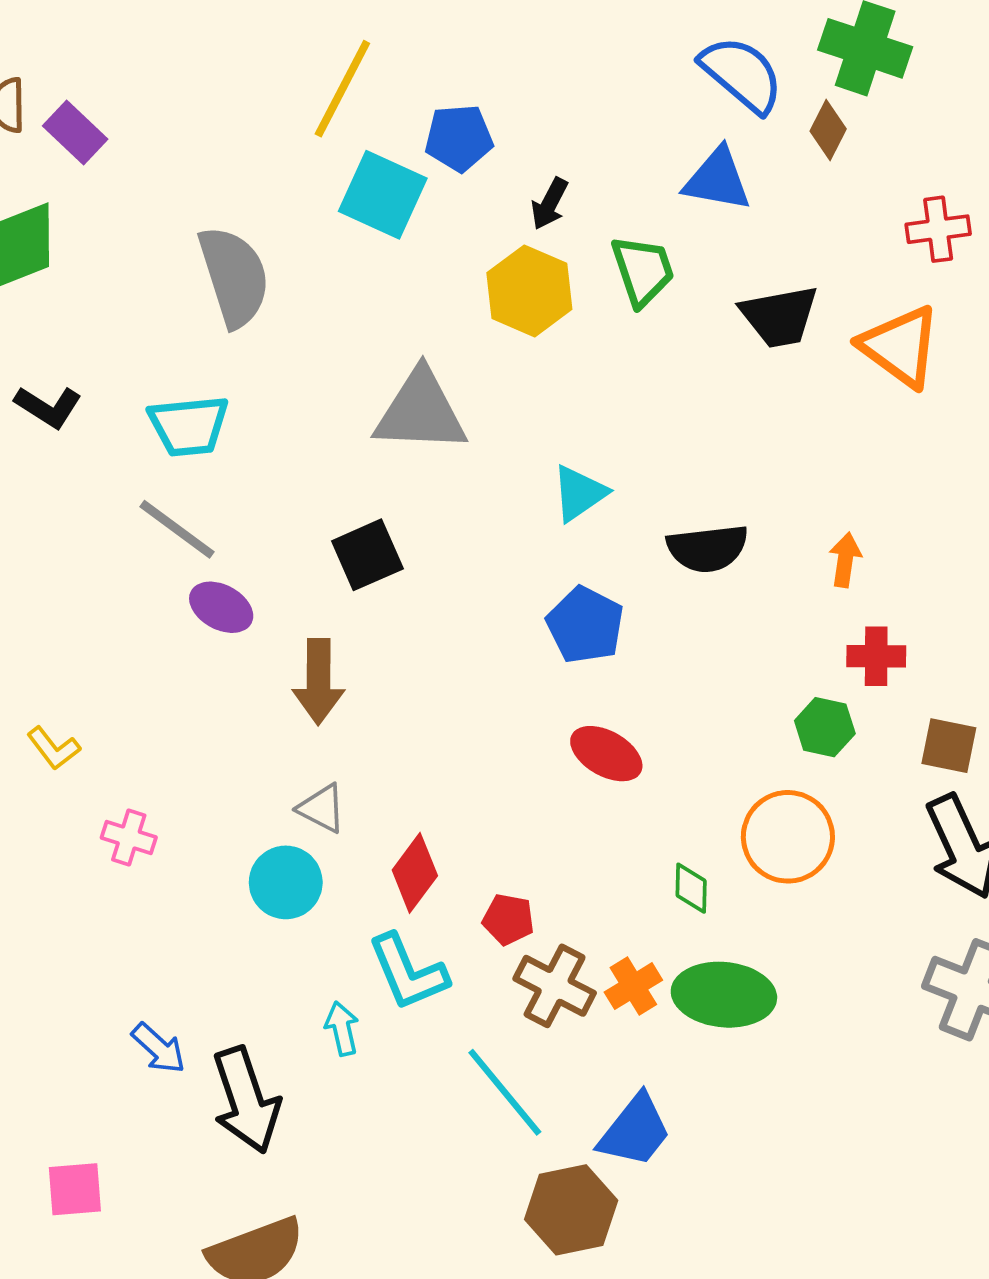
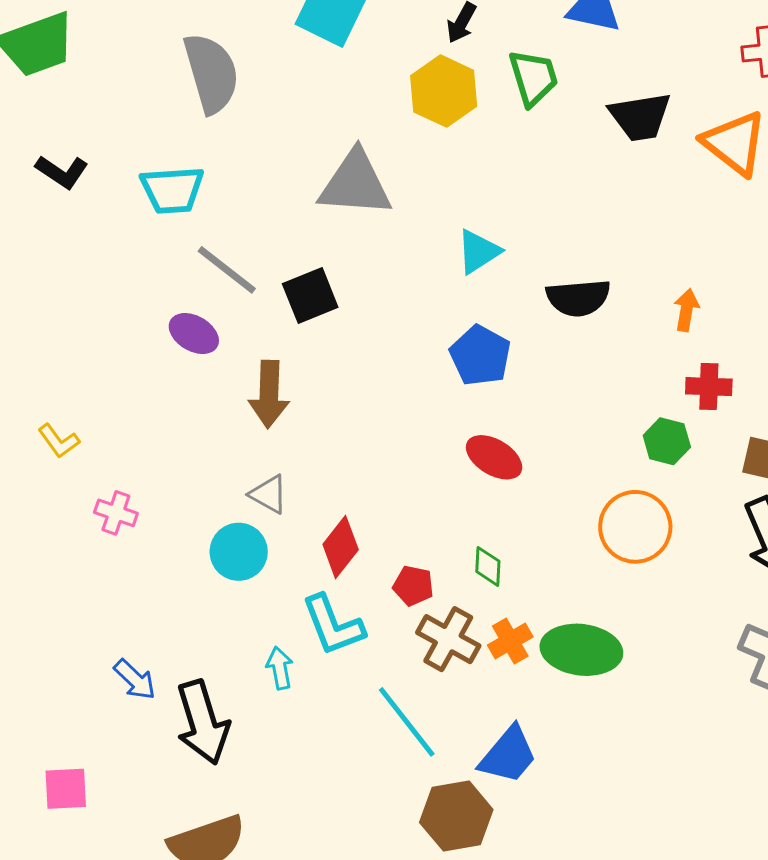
gray line: (177, 529) -> (227, 270), moved
green diamond: (691, 888) -> (488, 566), moved

